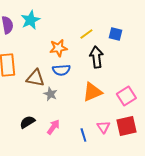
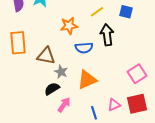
blue semicircle: (61, 70) -> (84, 48), moved
orange triangle: (92, 92) -> (87, 80), moved
black semicircle: (27, 122) -> (52, 89), moved
pink triangle: (103, 127) -> (114, 105), turned 40

